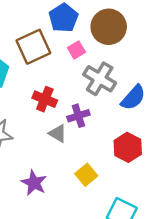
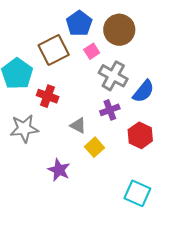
red cross: (45, 99) -> (48, 96), moved
purple cross: (78, 116) -> (110, 110), moved
yellow square: (86, 175) -> (95, 147), moved

